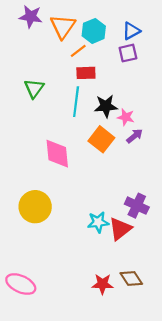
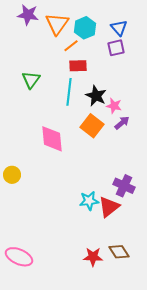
blue triangle: (131, 31) -> (119, 28), turned -42
black star: (106, 106) -> (96, 96), turned 30
yellow circle: (35, 207) -> (12, 175), moved, size x0.6

